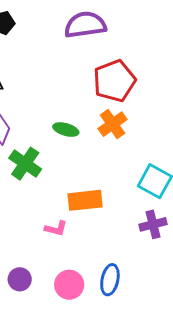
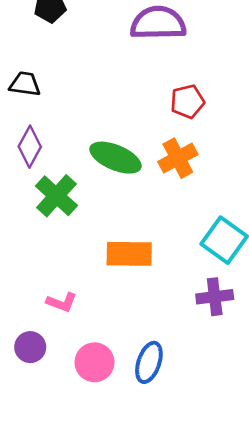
red pentagon: (114, 81) -> (187, 101), size x0.6
green ellipse: (66, 130) -> (115, 158), size x1.5
pink L-shape: (56, 229) -> (62, 302), moved

